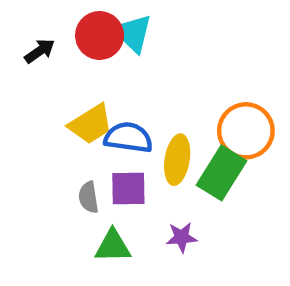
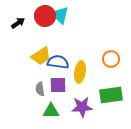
orange circle: (246, 131) -> (111, 59), size x0.7
green rectangle: (221, 173) -> (111, 95), moved, turned 50
purple star: (182, 237) -> (82, 107), size x1.5

